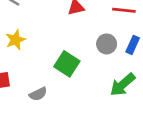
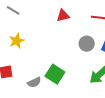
green square: (67, 64) -> (55, 74), moved

